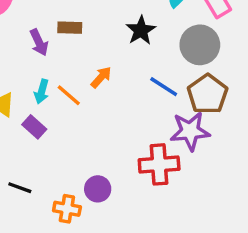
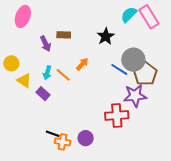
gray circle: (200, 45) -> (133, 60), moved
black line: (20, 188) -> (53, 134), moved
purple circle: (98, 189) -> (86, 138), moved

